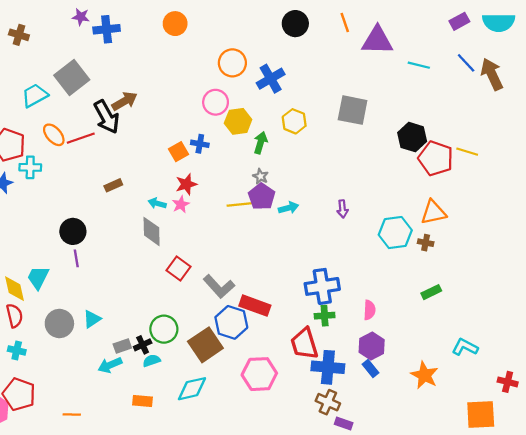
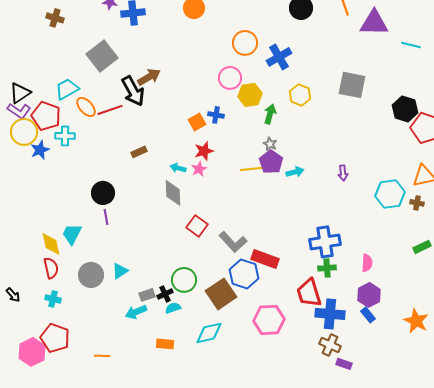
cyan trapezoid: (35, 95) -> (67, 89), moved

